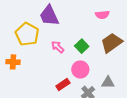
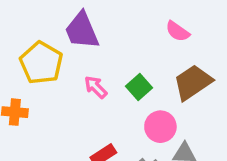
pink semicircle: (102, 15) -> (178, 31), turned 40
pink circle: (80, 69) -> (160, 127), moved

